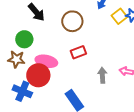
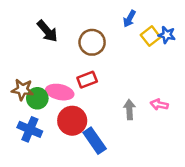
green circle: (24, 39) -> (37, 98), moved
red rectangle: (78, 52) -> (87, 80), moved
red circle: (38, 75) -> (72, 121), moved

